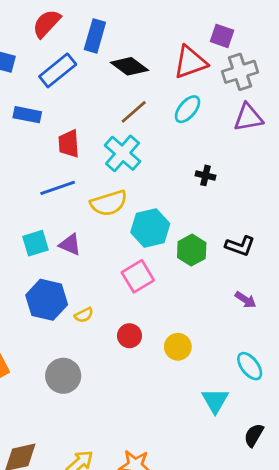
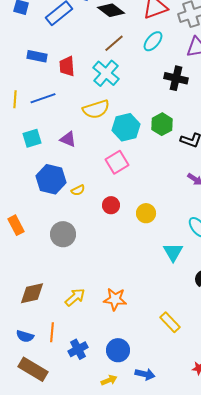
blue rectangle: (27, 115) -> (37, 56), moved
black cross: (205, 175) -> (176, 78), moved, size x1.6
blue line: (58, 188) -> (43, 98), moved
cyan square: (36, 243) -> (32, 138), moved
green hexagon: (192, 250) -> (162, 124), moved

